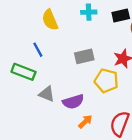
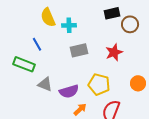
cyan cross: (89, 12) -> (69, 25), moved
yellow pentagon: (106, 81) -> (99, 84), moved

